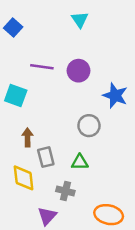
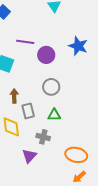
purple circle: (79, 71) -> (46, 55), moved
blue star: (115, 96) -> (78, 46), moved
gray circle: (89, 126) -> (51, 87), moved

